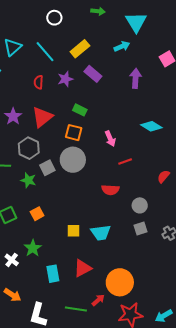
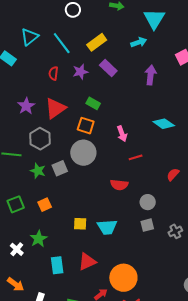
gray square: (47, 168) -> (60, 168), moved

